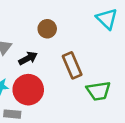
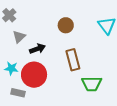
brown circle: (47, 29) -> (66, 25), moved

